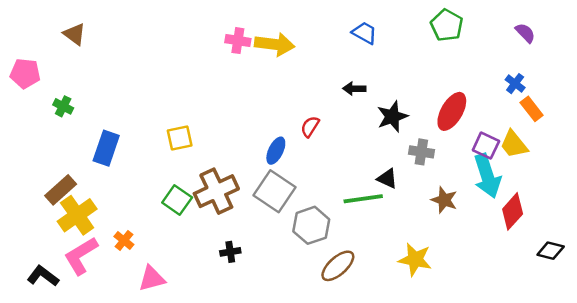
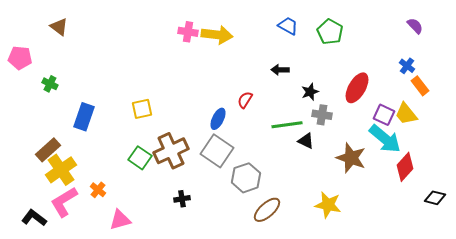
green pentagon: (447, 25) -> (330, 32), moved
black star: (392, 116) -> (310, 92), size x0.7
gray cross: (421, 152) -> (322, 115), moved
cyan arrow: (487, 176) -> (385, 139), turned -32
green line: (363, 199) -> (287, 125), moved
brown star: (444, 200) -> (351, 158), size x1.4

